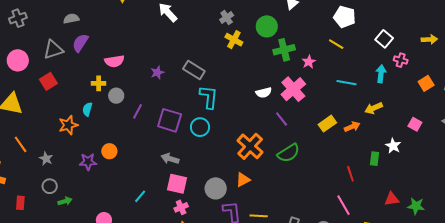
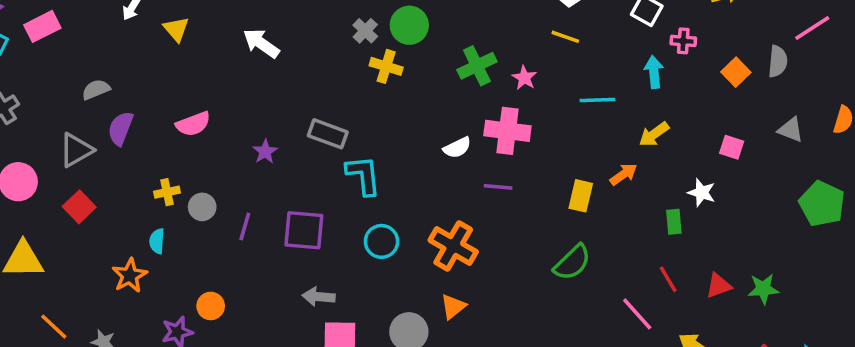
green circle: (267, 26) -> (409, 25), moved
pink semicircle: (114, 61) -> (193, 124), moved
pink cross: (293, 89) -> (507, 131), turned -30
purple line: (282, 119) -> (498, 187), turned -35
yellow rectangle: (327, 124) -> (581, 196), moved, turned -30
cyan circle: (200, 127) -> (382, 241), moved
green semicircle: (288, 153) -> (572, 263), moved
red line: (350, 174) -> (668, 279), moved

